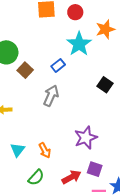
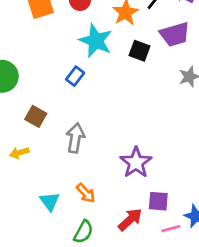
brown square: (25, 70) -> (36, 116), moved
black square: (105, 85) -> (139, 51), moved
gray arrow: (51, 96) -> (75, 138), moved

